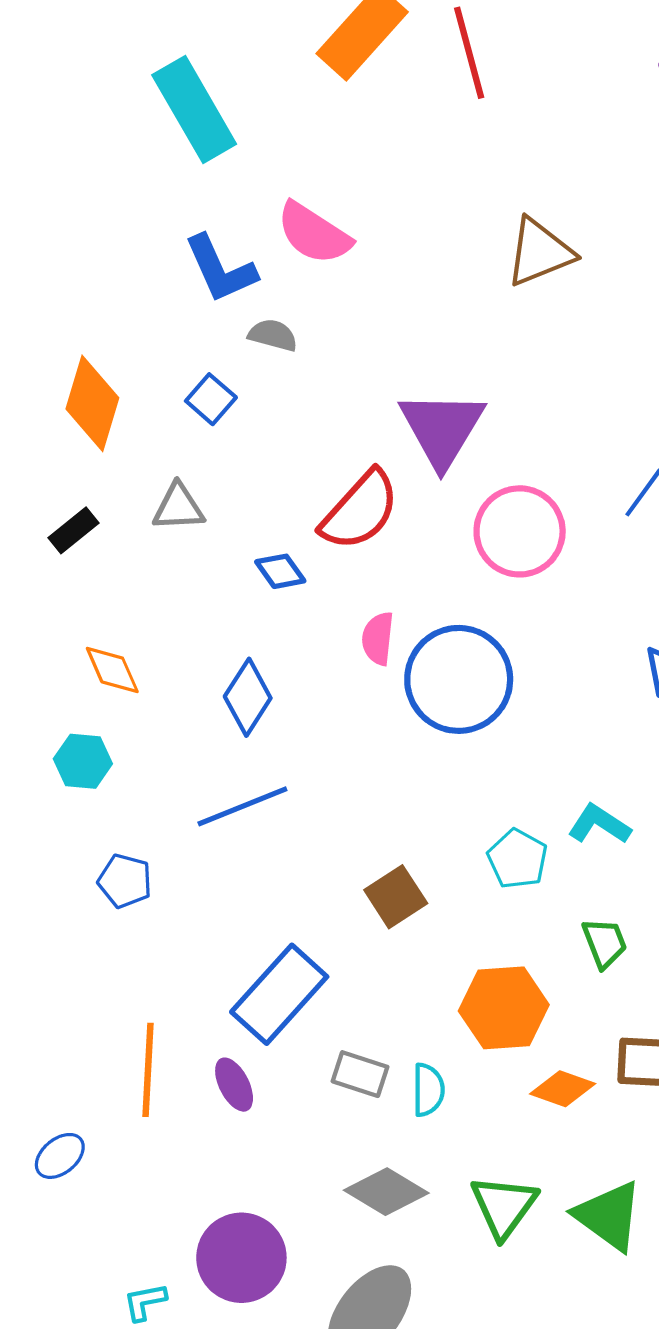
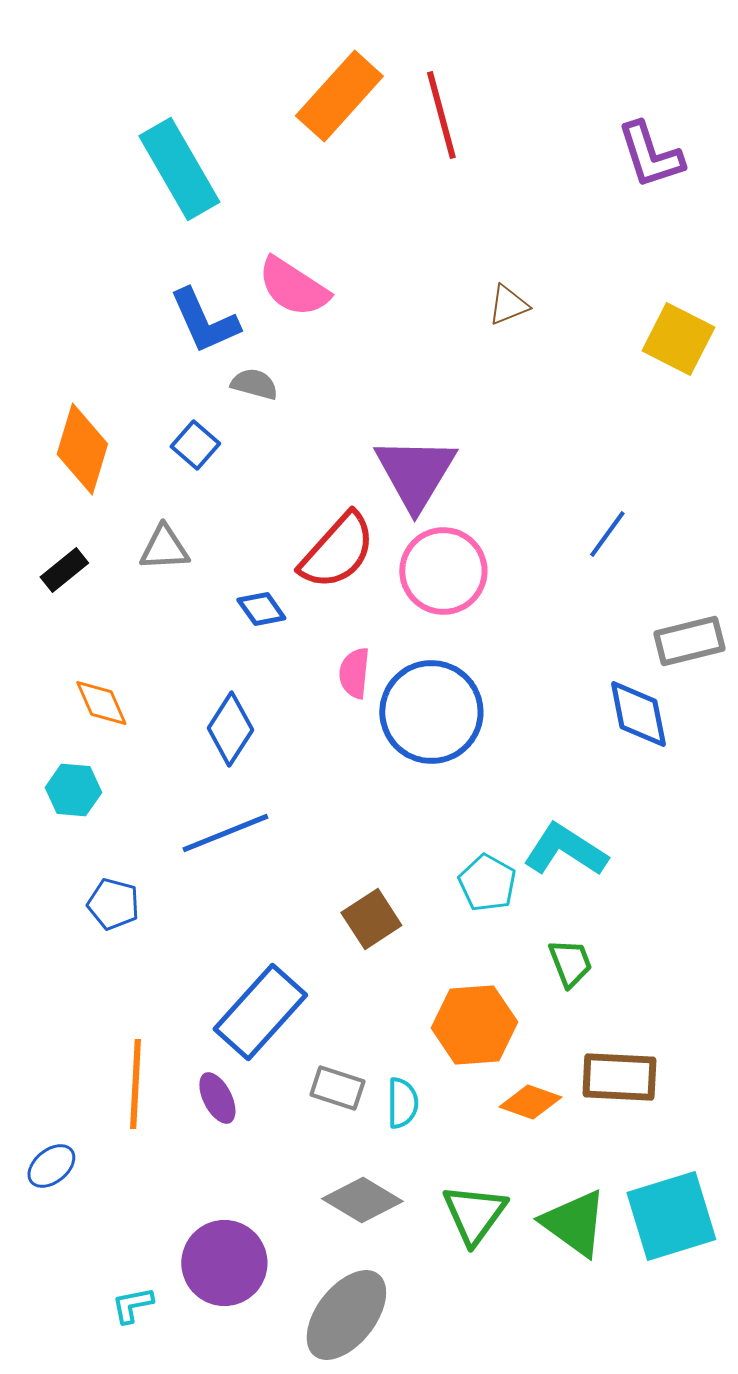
brown triangle: (539, 252) -> (508, 305), size x0.6
pink circle: (520, 531) -> (443, 571), moved
cyan L-shape: (599, 824) -> (565, 850), size x1.4

